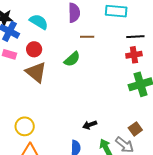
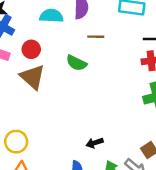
cyan semicircle: (39, 22) -> (51, 16), moved, turned -30
green semicircle: (72, 59) -> (76, 63), turned 66

